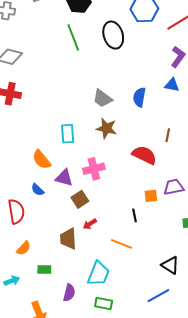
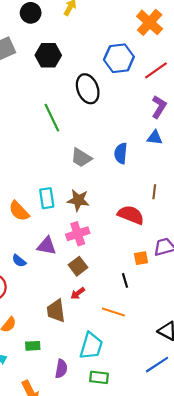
green line: (73, 37) -> (52, 118), moved
brown star: (106, 128) -> (78, 200), moved
orange semicircle: (41, 160) -> (19, 211), moved
brown square: (80, 199) -> (78, 266), moved

